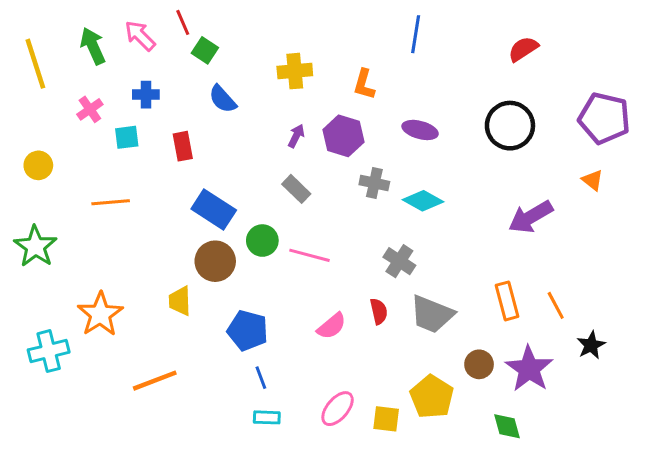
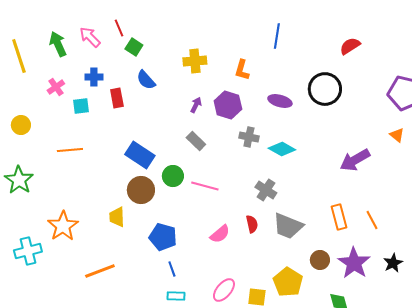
black circle: (510, 126) -> (325, 89), moved
red rectangle: (183, 146) -> (117, 98), moved
black star: (591, 345) -> (393, 263), moved

